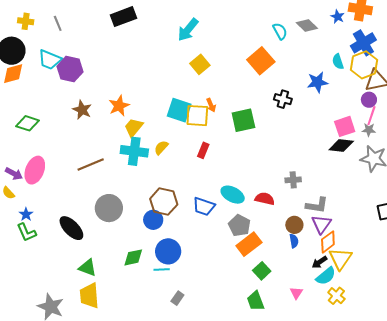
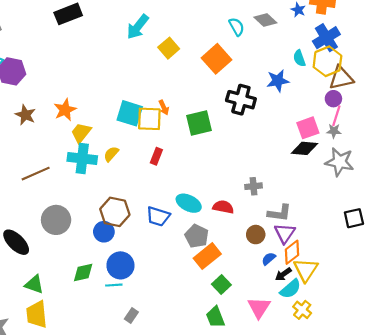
yellow square: (200, 64) -> (169, 48), moved
black cross: (283, 99) -> (241, 100), size x1.5
blue semicircle: (294, 241) -> (269, 259), moved, turned -120
pink triangle: (296, 293) -> (259, 308), size x1.6

